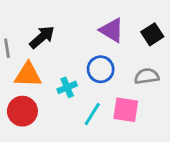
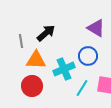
cyan cross: (67, 87) -> (64, 69), size x1.5

